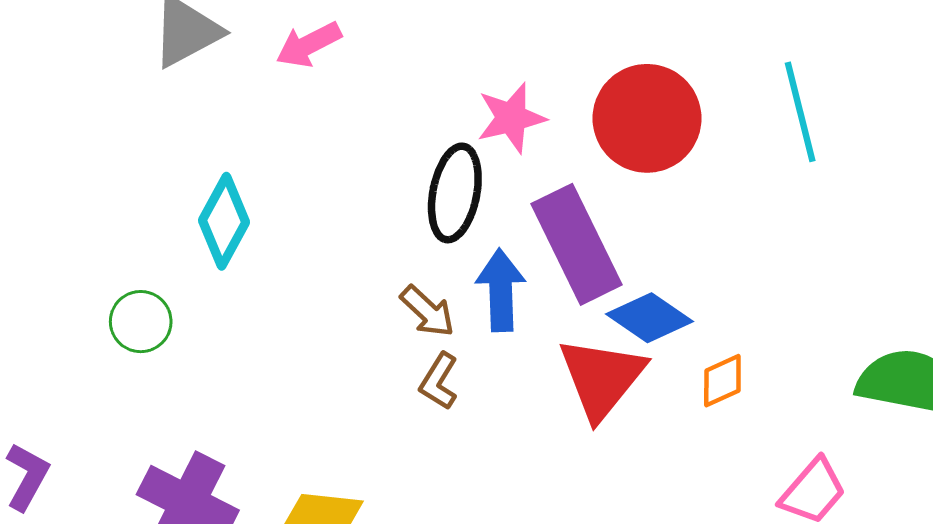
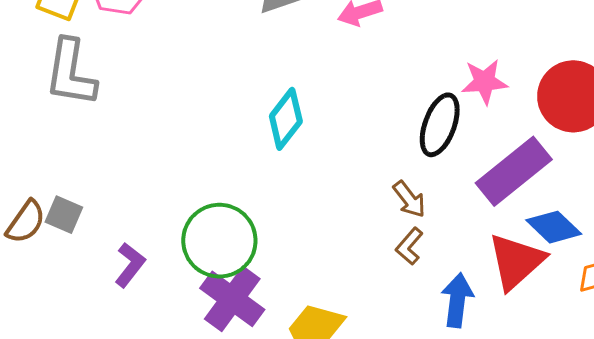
purple rectangle: (576, 244) -> (514, 171), turned 68
blue arrow: (501, 290) -> (457, 300), moved
green circle: (141, 322) -> (219, 241), moved, size x1.8

